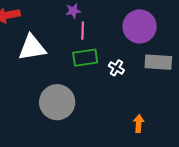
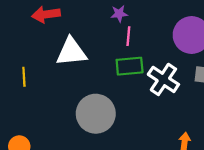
white cross: (116, 68) -> (163, 79), size x1.8

